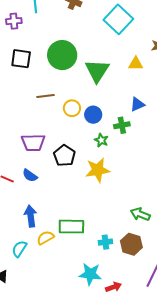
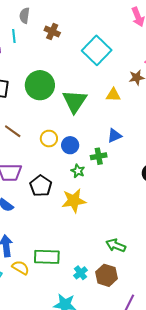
brown line: (46, 96) -> (13, 131), moved, turned 42
yellow semicircle: (45, 238) -> (21, 268), turned 60
cyan cross: (105, 242) -> (81, 273), turned -32

